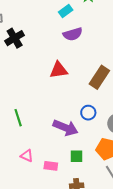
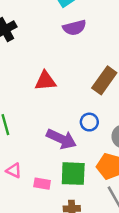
red triangle: (59, 70) -> (45, 81), moved
green square: (77, 156) -> (73, 174), size x1.6

